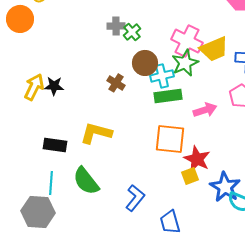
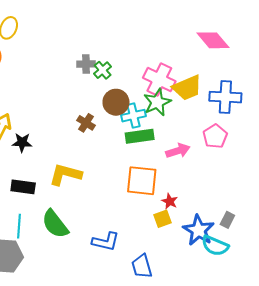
black star: (54, 86) -> (22, 142), moved
red star: (197, 159) -> (170, 201), size x0.6
blue L-shape: (135, 198) -> (106, 242), turned 64

